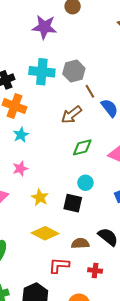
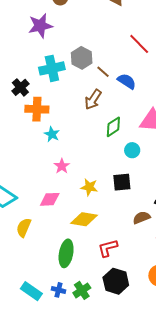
cyan circle: (85, 183) -> (132, 150), moved
yellow diamond: (45, 233) -> (84, 219), moved
red L-shape: (59, 265) -> (108, 248), moved

